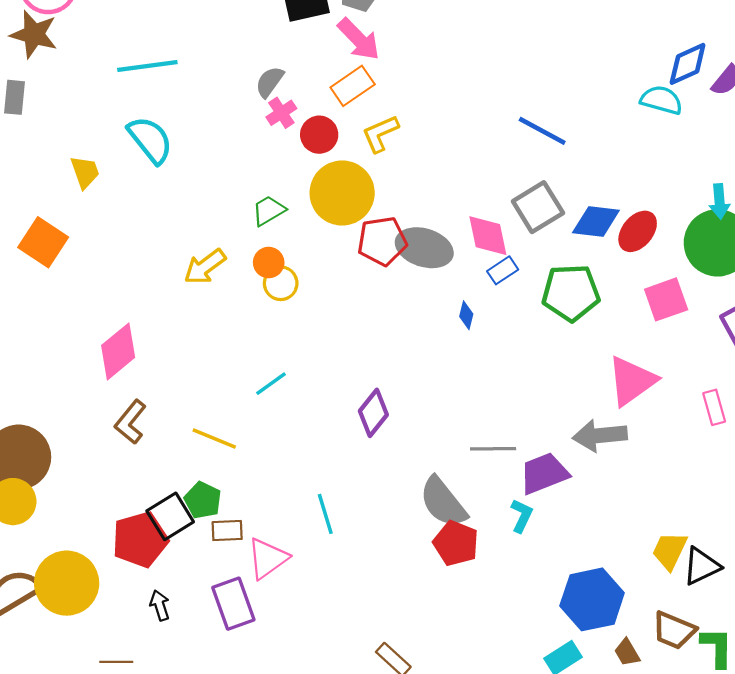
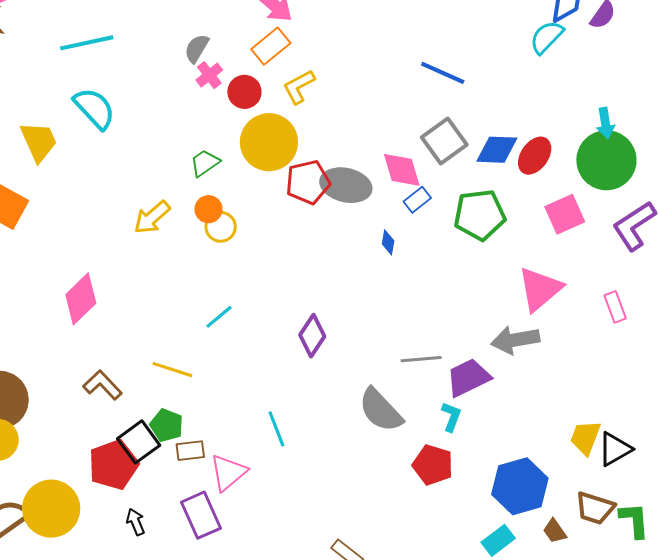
cyan semicircle: (661, 100) -> (547, 37), turned -57
yellow trapezoid: (85, 172) -> (39, 142), size x1.4
brown L-shape: (130, 422) -> (102, 385), moved, turned 102
red pentagon: (456, 543) -> (433, 465), moved

